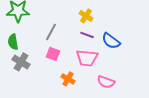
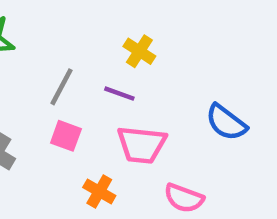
purple line: (87, 35) -> (119, 94), moved
blue semicircle: (111, 41) -> (226, 122), moved

